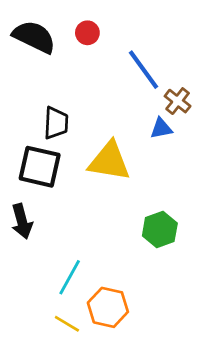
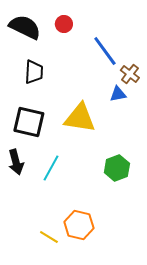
black trapezoid: (56, 123) -> (34, 72), moved
cyan line: (70, 277) -> (51, 168), moved

